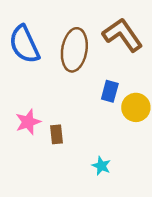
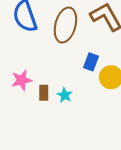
cyan star: (101, 166) -> (65, 95), moved

